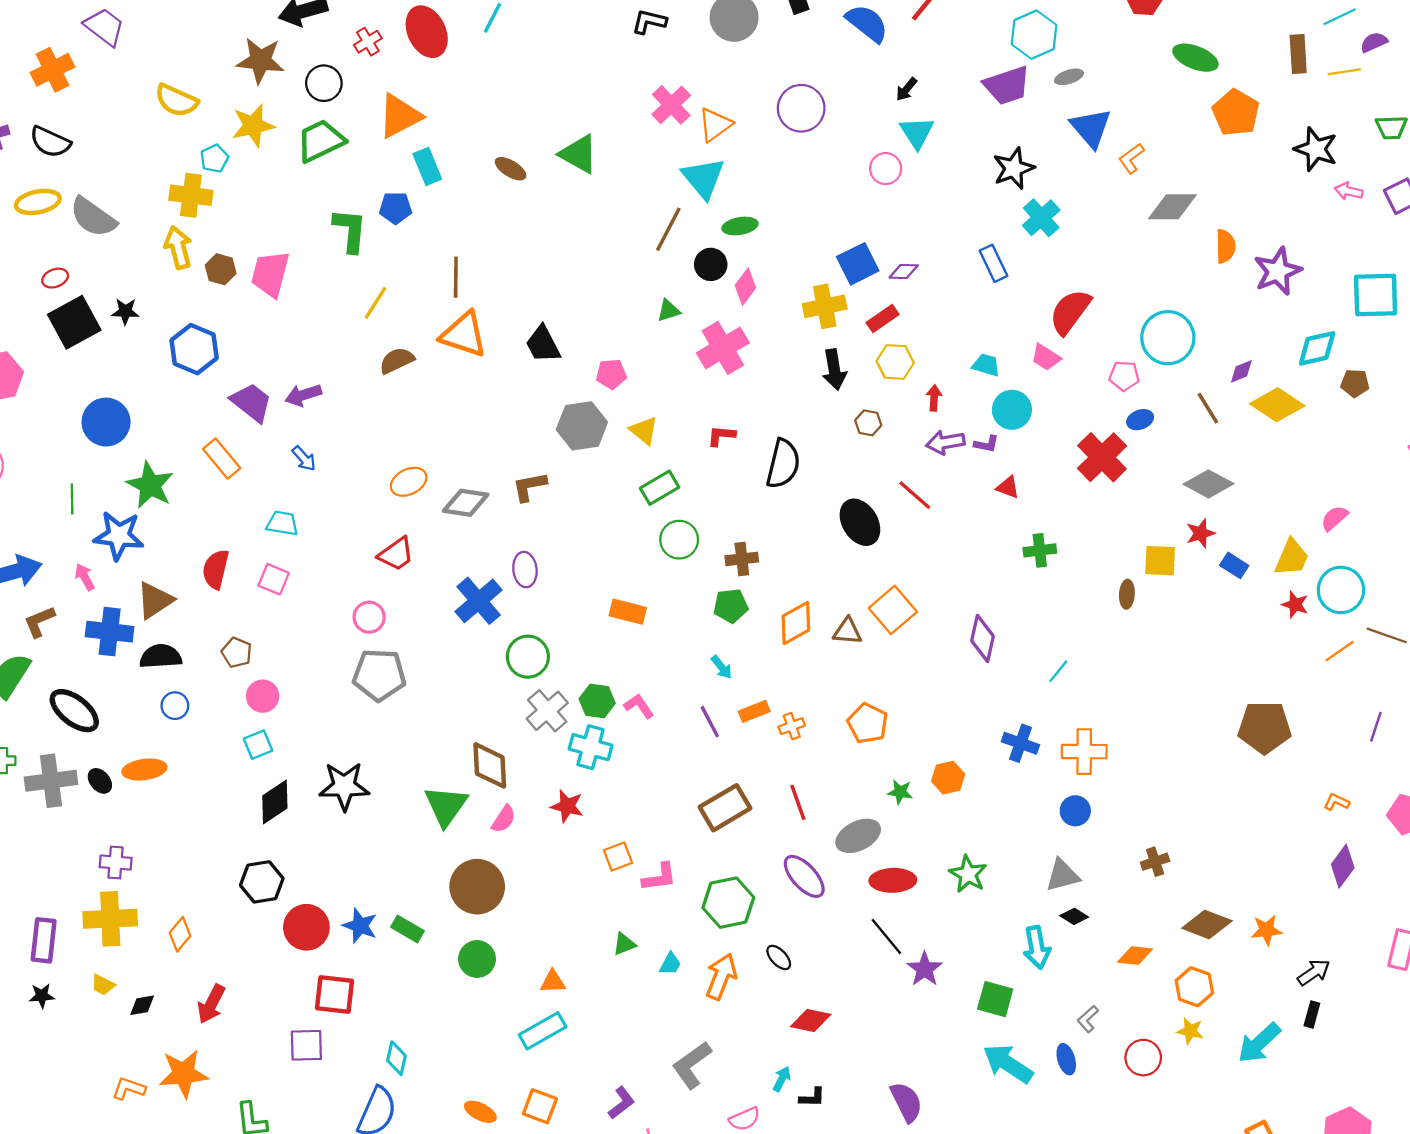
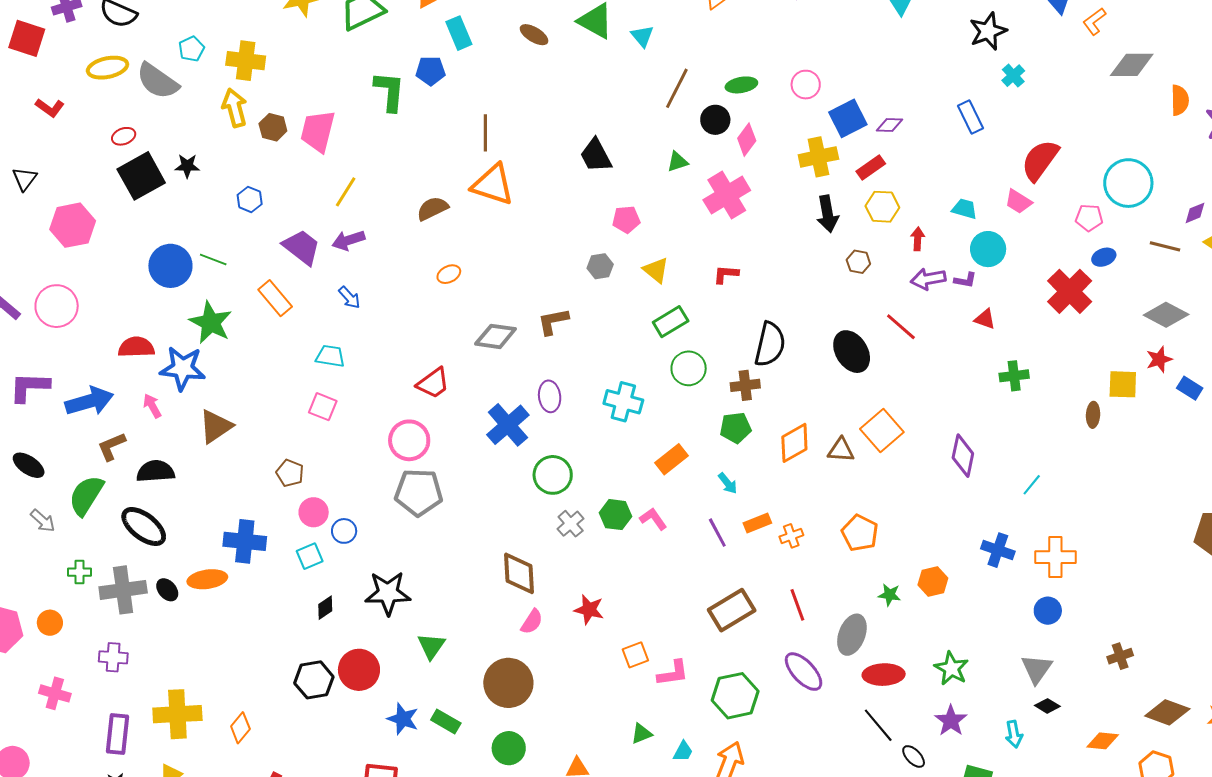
cyan pentagon: (214, 159) -> (191, 49), moved
pink circle: (886, 169) -> (806, 85), moved
cyan triangle: (703, 178) -> (642, 36), moved, size x0.6
cyan cross: (1041, 218) -> (1013, 76), size x0.7
yellow line: (375, 303) -> (346, 192), moved
black trapezoid: (543, 344) -> (596, 155), moved
blue hexagon: (194, 349) -> (250, 199), size x0.6
brown line: (1208, 408) -> (1165, 246), turned -44
gray hexagon: (582, 426) -> (600, 266), size x0.6
black semicircle: (783, 464) -> (770, 344), moved
orange ellipse: (409, 482) -> (449, 274), moved, size x0.7
green line: (72, 499) -> (213, 260), moved, turned -68
red semicircle: (216, 569) -> (136, 347), moved, turned 75
orange rectangle: (628, 612) -> (672, 459), moved, turned -52
pink circle: (369, 617) -> (409, 440), size x1.4
blue cross: (110, 632) -> (245, 541), moved
black semicircle: (161, 656) -> (156, 471), moved
blue circle: (175, 706) -> (344, 531), moved
gray cross: (547, 711) -> (571, 524), size x0.7
cyan cross: (591, 747) -> (623, 402), moved
black diamond: (275, 802) -> (325, 608), size x0.6
green triangle: (446, 806) -> (431, 646), moved, size x0.7
gray ellipse: (858, 836) -> (852, 635), turned -42
purple cross: (116, 863) -> (113, 657), moved
gray triangle: (1062, 875) -> (1037, 669), turned -40
red circle: (306, 927) -> (359, 670), moved
cyan arrow: (1037, 947) -> (1014, 734), size x0.7
black ellipse: (779, 957) -> (914, 756), moved
purple star: (925, 969) -> (951, 721), moved

